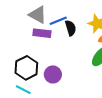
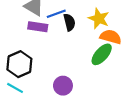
purple circle: (53, 74) -> (63, 86), moved

